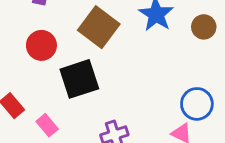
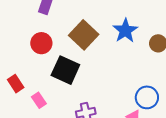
black square: (79, 79) -> (65, 70), turned 36

